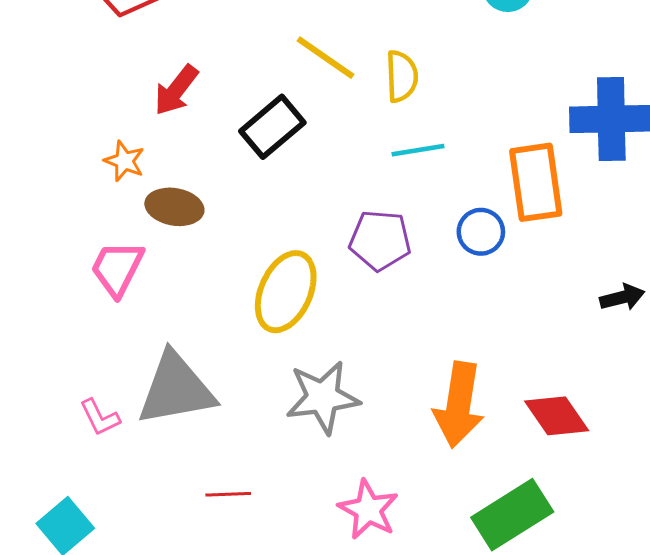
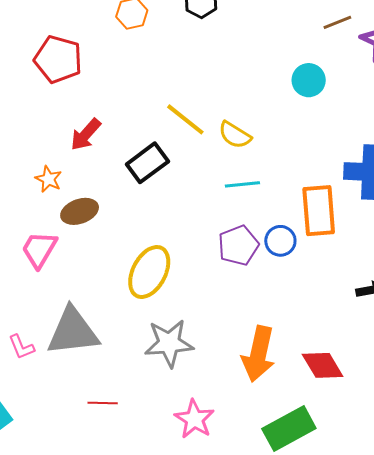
yellow semicircle: (402, 76) -> (235, 135), turned 120
brown ellipse: (174, 207) -> (80, 211), turned -33
purple pentagon: (380, 240) -> (238, 245), moved, turned -30

